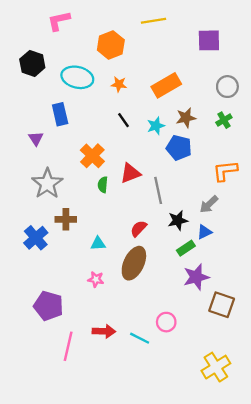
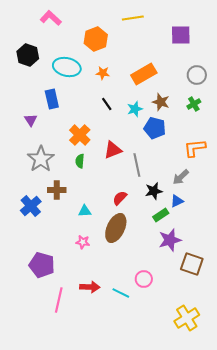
pink L-shape: (59, 21) -> (51, 18), turned 55
brown star: (186, 118) -> (161, 102), turned 30
green semicircle: (103, 185) -> (80, 161), moved

